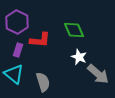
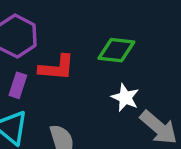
green diamond: (74, 30) -> (116, 50), turned -60

